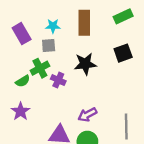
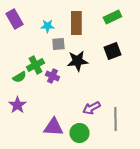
purple rectangle: (22, 34) -> (14, 19), moved
gray square: (49, 45) -> (58, 44), moved
purple arrow: (87, 115) -> (91, 108), moved

